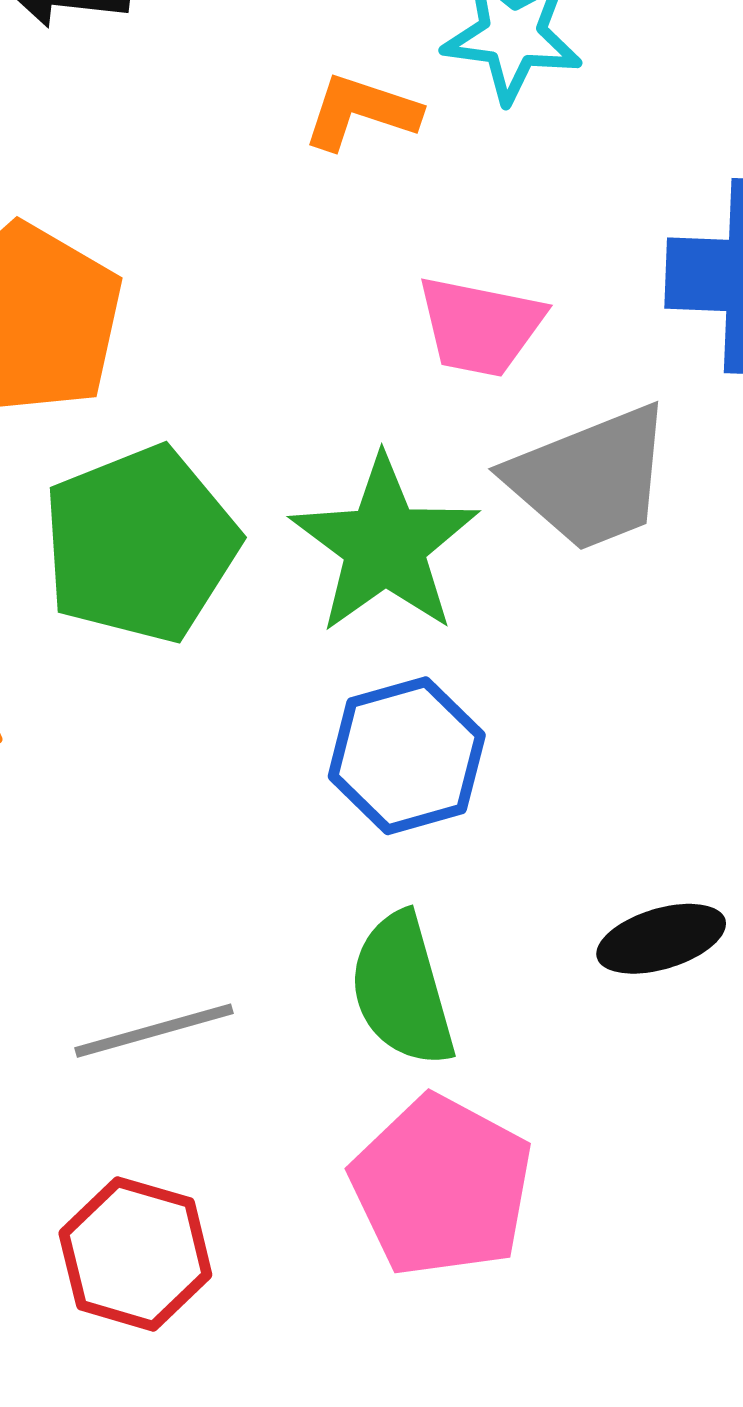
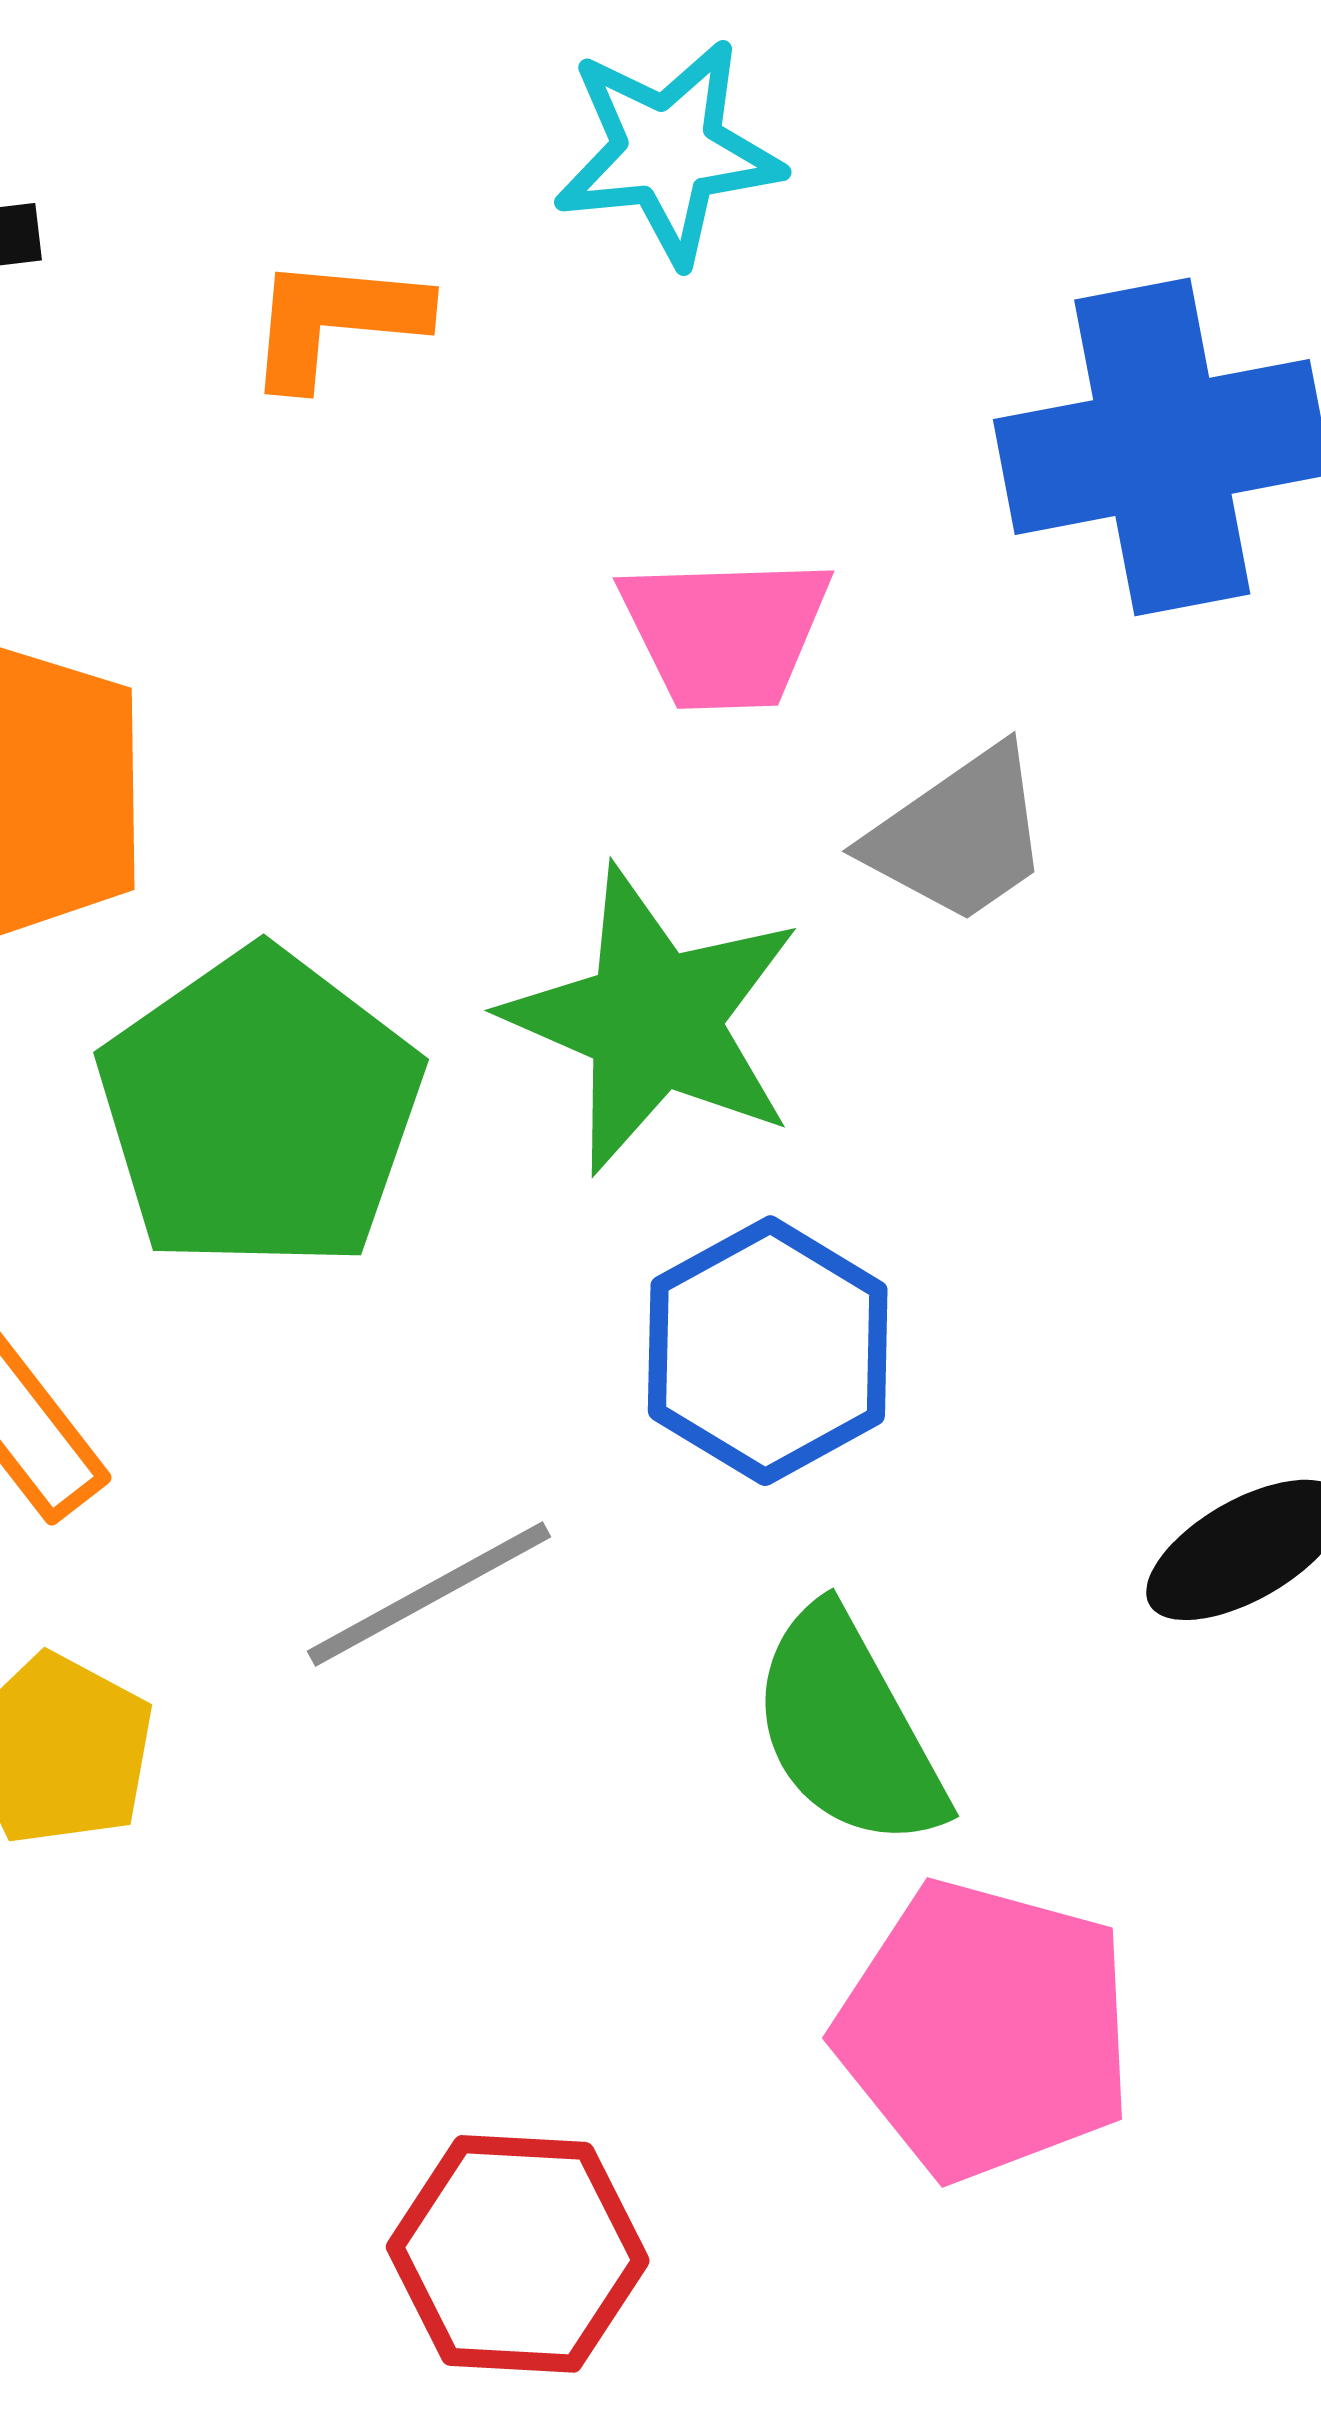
orange L-shape: (361, 112) -> (335, 321), moved
gray trapezoid: (590, 478) -> (959, 835), size x0.7
gray line: (154, 1031) -> (429, 1594), moved

